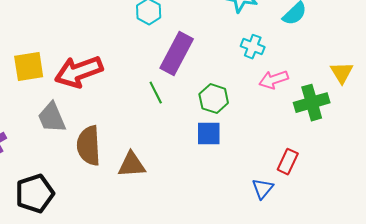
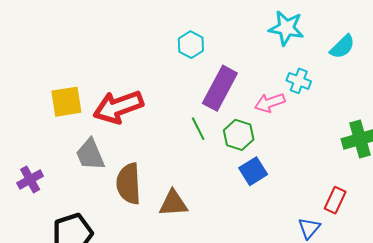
pink arrow: (274, 80) -> (270, 103), moved
green hexagon: (214, 99) -> (239, 135), moved
blue square: (209, 134) -> (253, 171), turned -32

